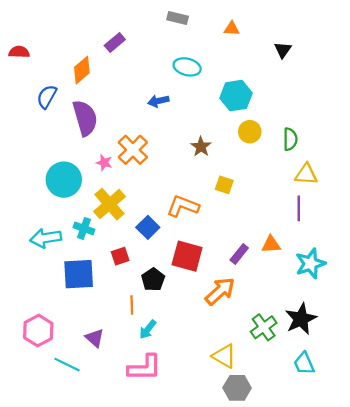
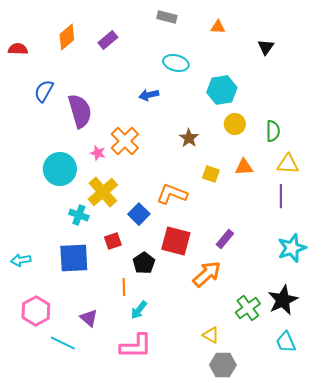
orange diamond: (82, 70) -> (67, 37), moved
cyan arrow: (46, 238) -> (21, 260), moved, size x0.7
orange triangle: (271, 244) -> (244, 167), moved
yellow triangle: (224, 356) -> (211, 335), size x0.7

